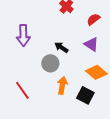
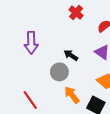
orange arrow: (62, 85) -> (72, 95), turned -48

